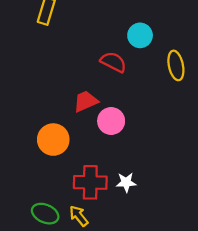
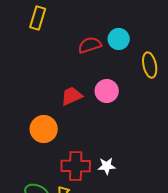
red semicircle: (113, 62) -> (90, 45), moved, turned -45
pink circle: (111, 121) -> (107, 91), moved

